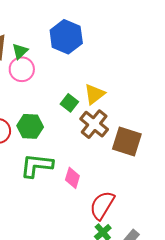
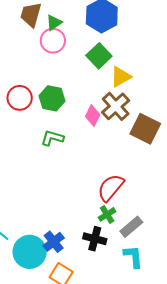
green square: (69, 103) -> (99, 56), moved, size x1.4
green L-shape: (37, 165) -> (52, 138), size x0.7
pink diamond: (72, 178) -> (93, 116), moved

